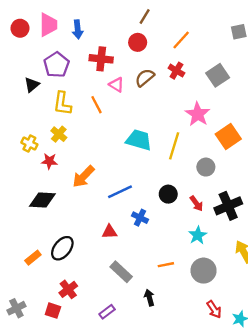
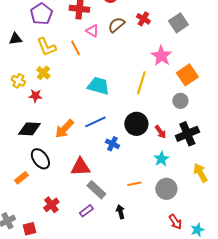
black triangle: (32, 85) -> (15, 39), moved, turned 32
yellow L-shape: (62, 104) -> (46, 47), turned -30
cyan trapezoid: (139, 140) -> (98, 86), moved
gray circle: (206, 167) -> (180, 101), moved
orange arrow: (84, 176) -> (64, 129), moved
black circle: (168, 194) -> (136, 124), size x1.5
red triangle: (109, 232) -> (80, 167), moved, size x1.5
black ellipse: (62, 248) -> (40, 159), moved, turned -75
red square: (53, 311) -> (29, 229), moved, turned -32
purple rectangle: (107, 312) -> (86, 211), moved

